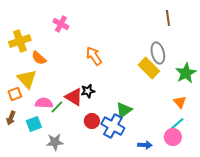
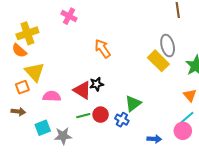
orange semicircle: (39, 58) -> (19, 51), moved
green line: (57, 107) -> (83, 116), moved, turned 32
brown arrow: (11, 118) -> (18, 112), turned -104
cyan square: (34, 124) -> (43, 128), moved
blue cross: (113, 126) -> (122, 120), size x0.6

